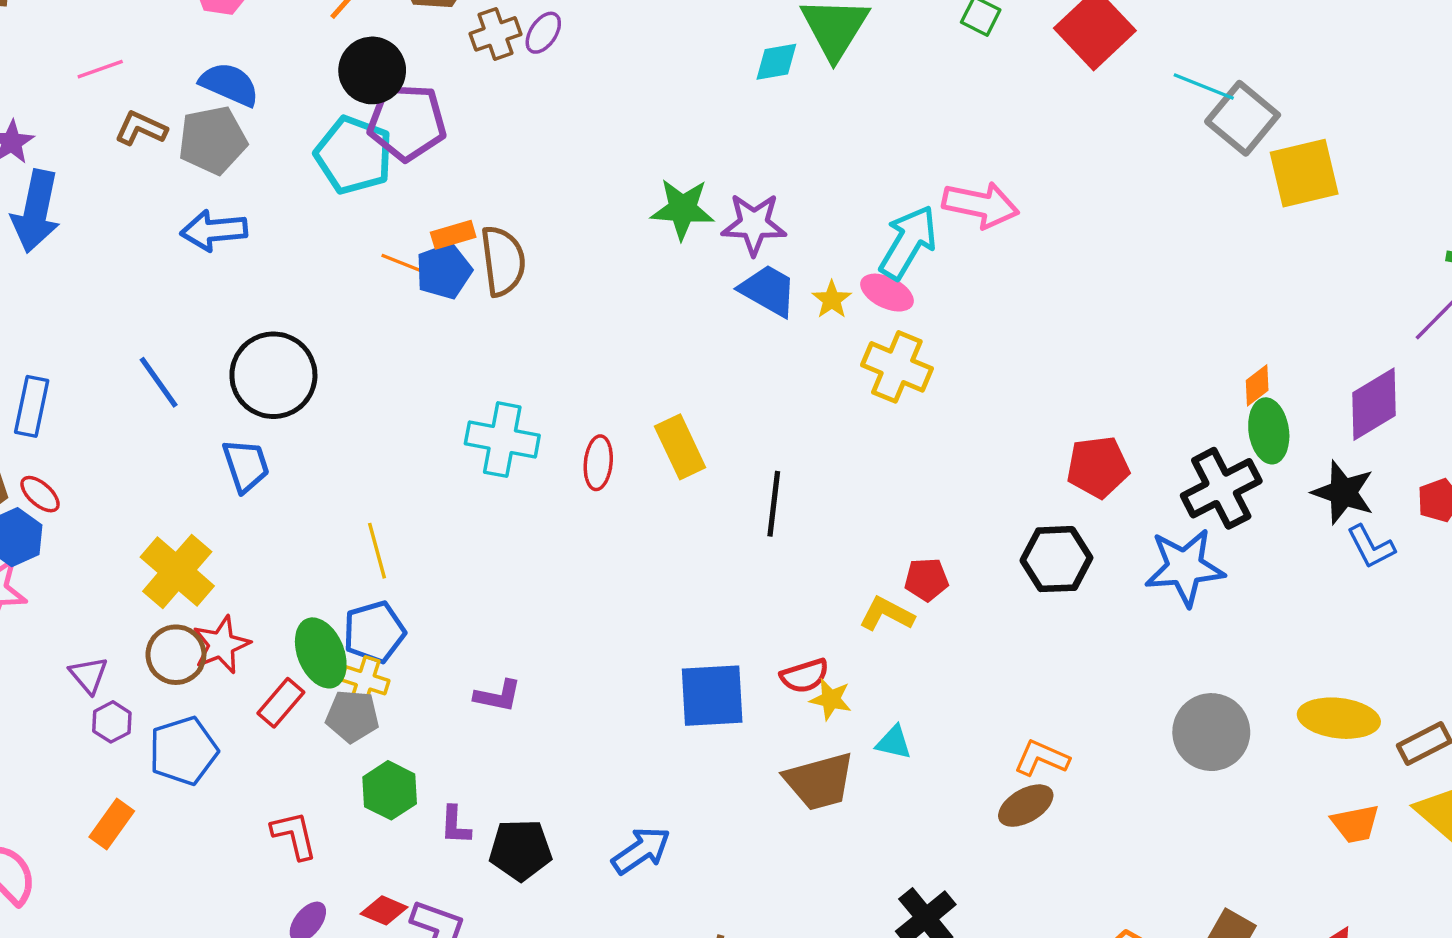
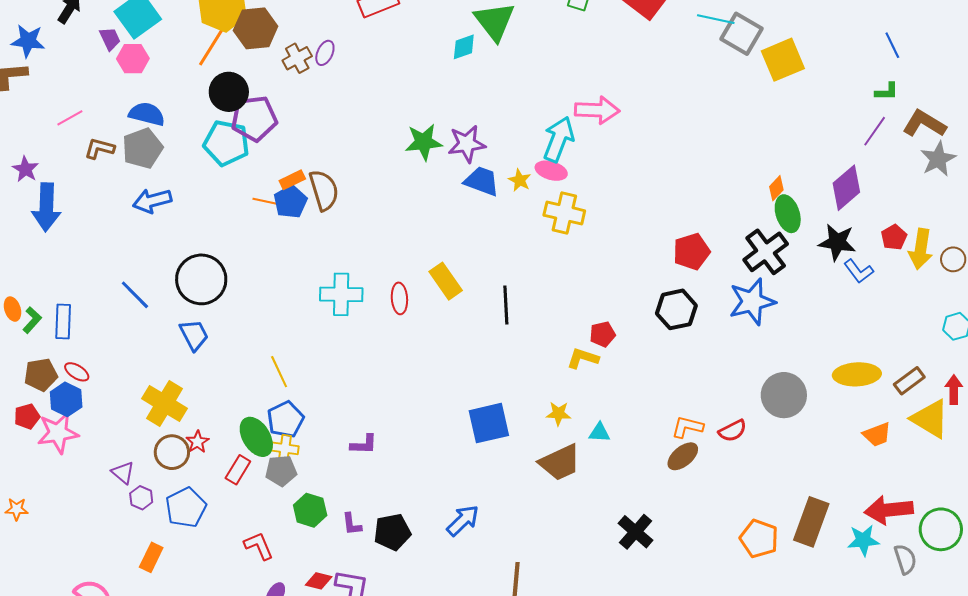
red star: (221, 645) -> (197, 442), size x0.7
red semicircle: (805, 676) -> (733, 431), moved

